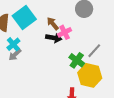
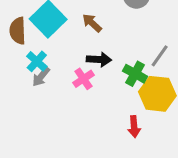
pink cross: (65, 32) -> (83, 79), moved
black arrow: (54, 38) -> (99, 59), moved

